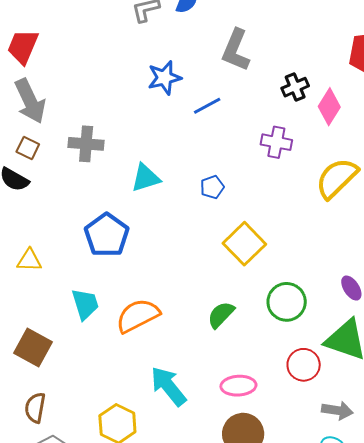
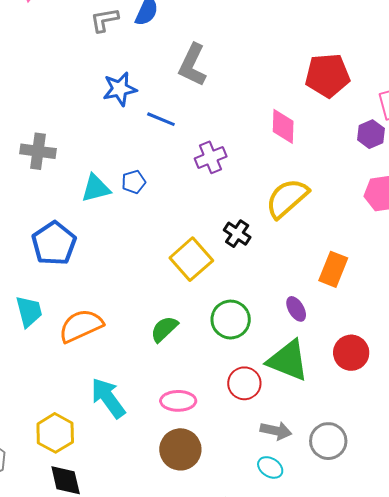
black cross: (295, 87) -> (237, 234), moved, turned -36
blue line: (207, 106) -> (161, 119), turned 48
pink diamond: (329, 107) -> (283, 126), turned -33
purple cross: (276, 142) -> (211, 157), moved, turned -36
blue pentagon: (212, 187) -> (134, 182), moved

